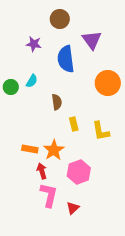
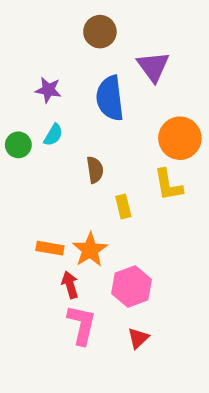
purple star: (34, 44) -> (48, 90), moved
yellow L-shape: (101, 131) -> (168, 185), moved
red triangle: (73, 208) -> (138, 338), moved

